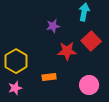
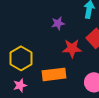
orange rectangle: (49, 77) -> (54, 74), size x1.6

